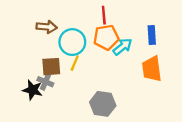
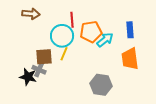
red line: (104, 15) -> (72, 20), moved
brown arrow: (47, 27) -> (31, 14), moved
gray hexagon: (103, 104) -> (101, 85), moved

